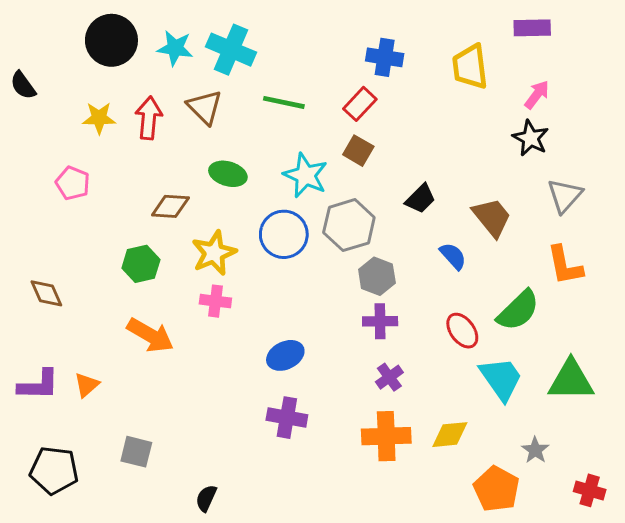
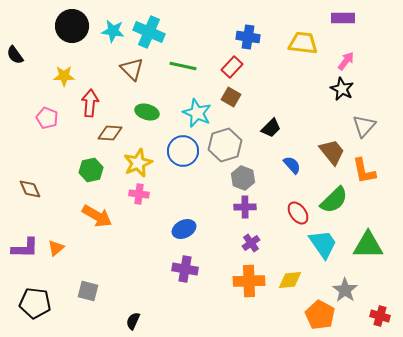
yellow trapezoid: (470, 67) -> (303, 43), turned 104
red arrow: (149, 118) -> (90, 103), moved
brown trapezoid: (492, 217) -> (332, 152), moved
gray star: (535, 450) -> (345, 290), size x1.4

